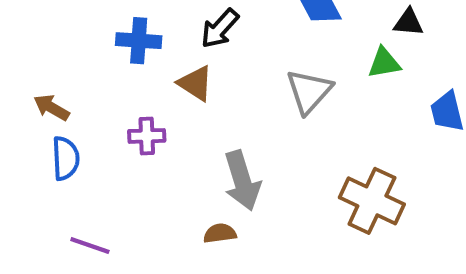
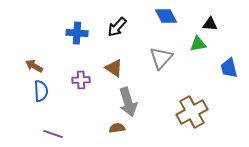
brown triangle: (195, 83) -> (114, 68), moved
brown cross: (372, 201) -> (192, 112), turned 36

